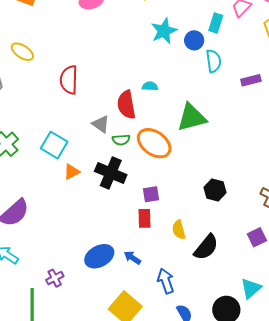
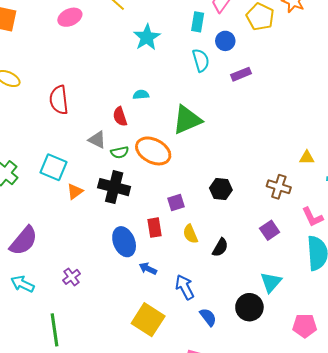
blue circle: (194, 40) -> (225, 41), moved
red semicircle: (126, 105) -> (120, 117), size x0.7
purple square: (151, 194) -> (176, 203), moved
black semicircle: (206, 247) -> (220, 247), size x0.7
blue ellipse: (99, 256) -> (124, 242), moved, turned -76
purple cross: (55, 278) -> (71, 277), moved

